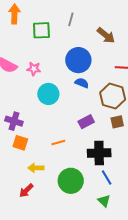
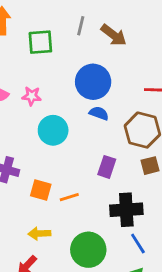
brown arrow: (106, 35) -> (114, 35), moved
purple rectangle: (86, 122) -> (107, 167), turned -42
orange square: (20, 143) -> (41, 190), moved

